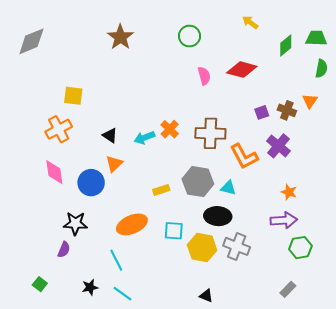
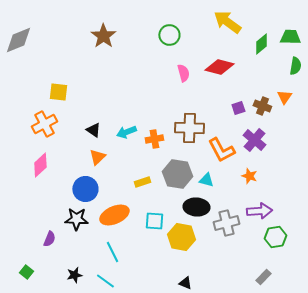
yellow arrow: (250, 22) -> (227, 22), size x1.8
orange cross: (170, 129) -> (154, 139), moved, turned 36
pink diamond: (54, 172) -> (40, 165), turned 55
blue circle: (91, 183) -> (85, 189), moved
orange star: (289, 192) -> (249, 176), moved
black star: (75, 223) -> (76, 219), moved
gray cross: (237, 246) -> (226, 223), moved, turned -35
cyan line: (116, 260) -> (112, 252), moved

